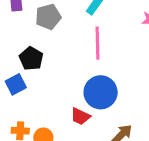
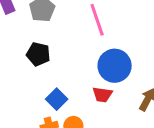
blue square: (16, 84) -> (57, 99), moved

